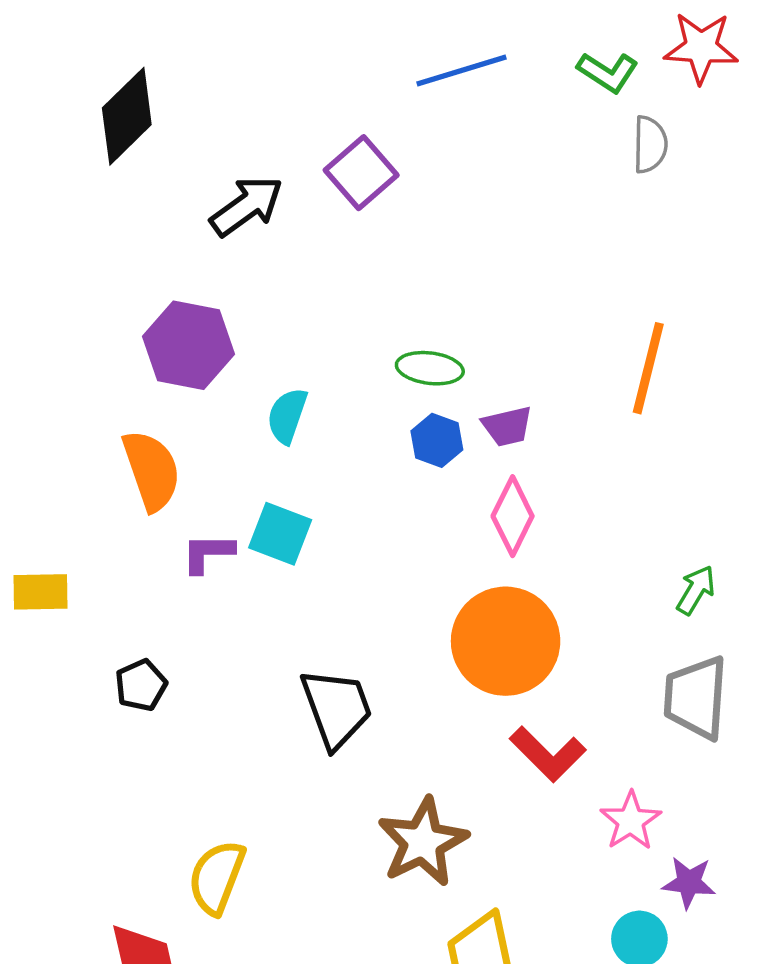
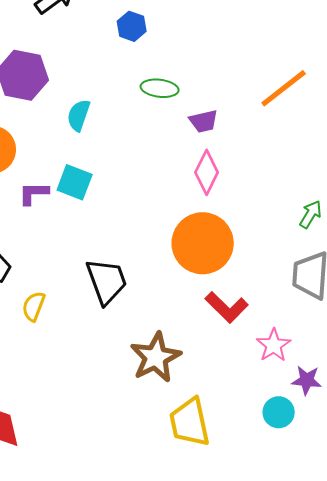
orange line: (648, 368) -> (284, 88), turned 38
blue hexagon: (437, 440) -> (132, 26), moved
yellow semicircle: (217, 877) -> (34, 306), moved, size x0.7

